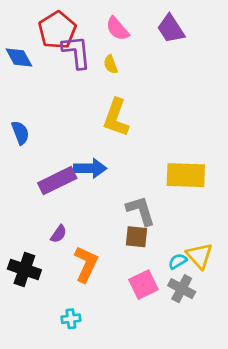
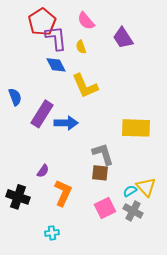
purple trapezoid: (171, 29) -> (123, 38), moved
blue diamond: (19, 57) -> (56, 65), moved
yellow L-shape: (116, 118) -> (85, 86), turned -44
purple rectangle: (57, 181) -> (42, 114), moved, turned -32

